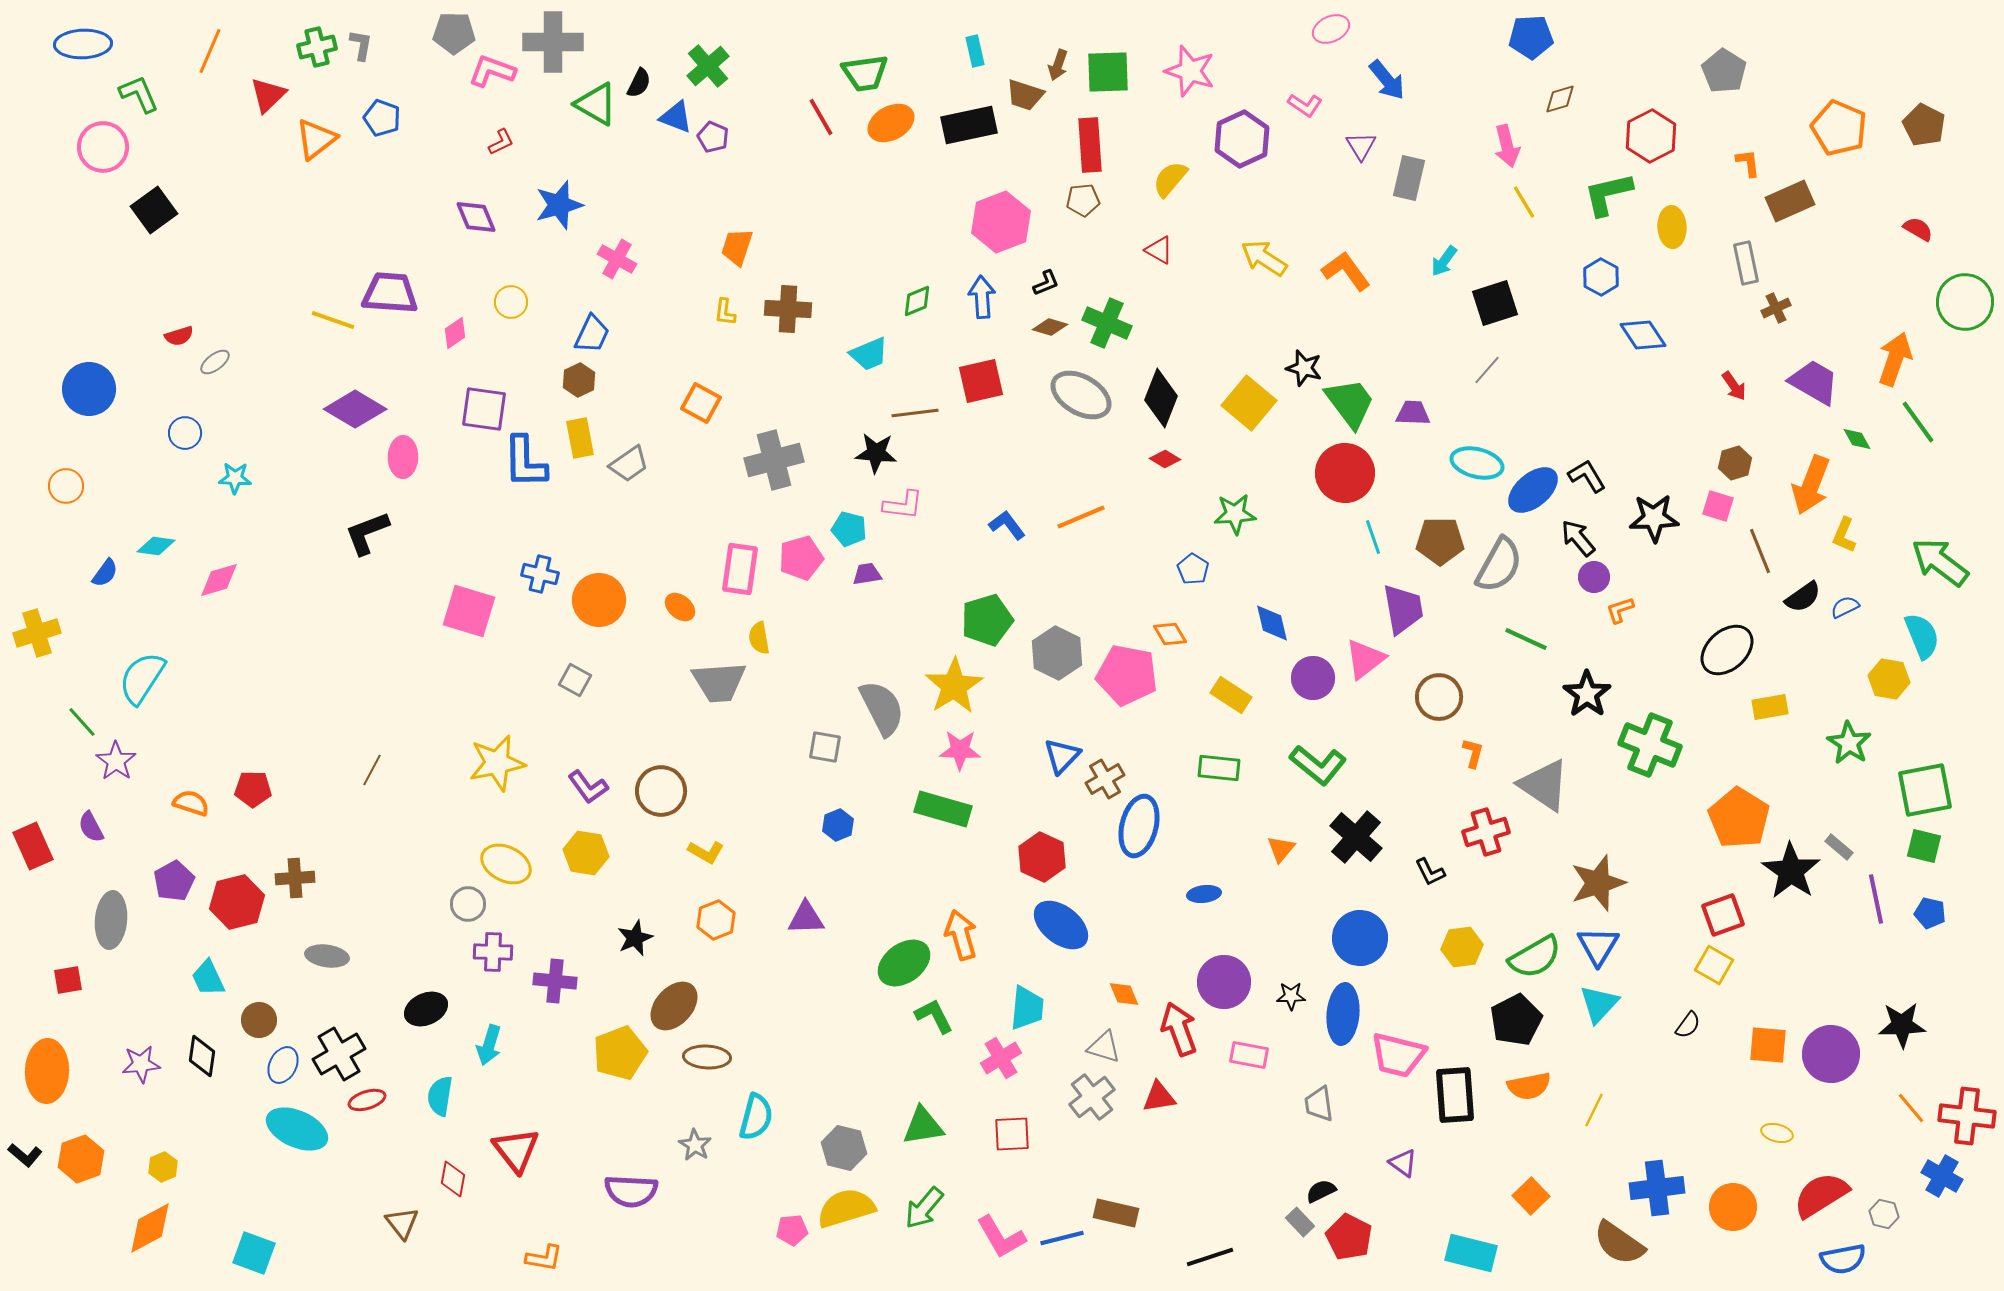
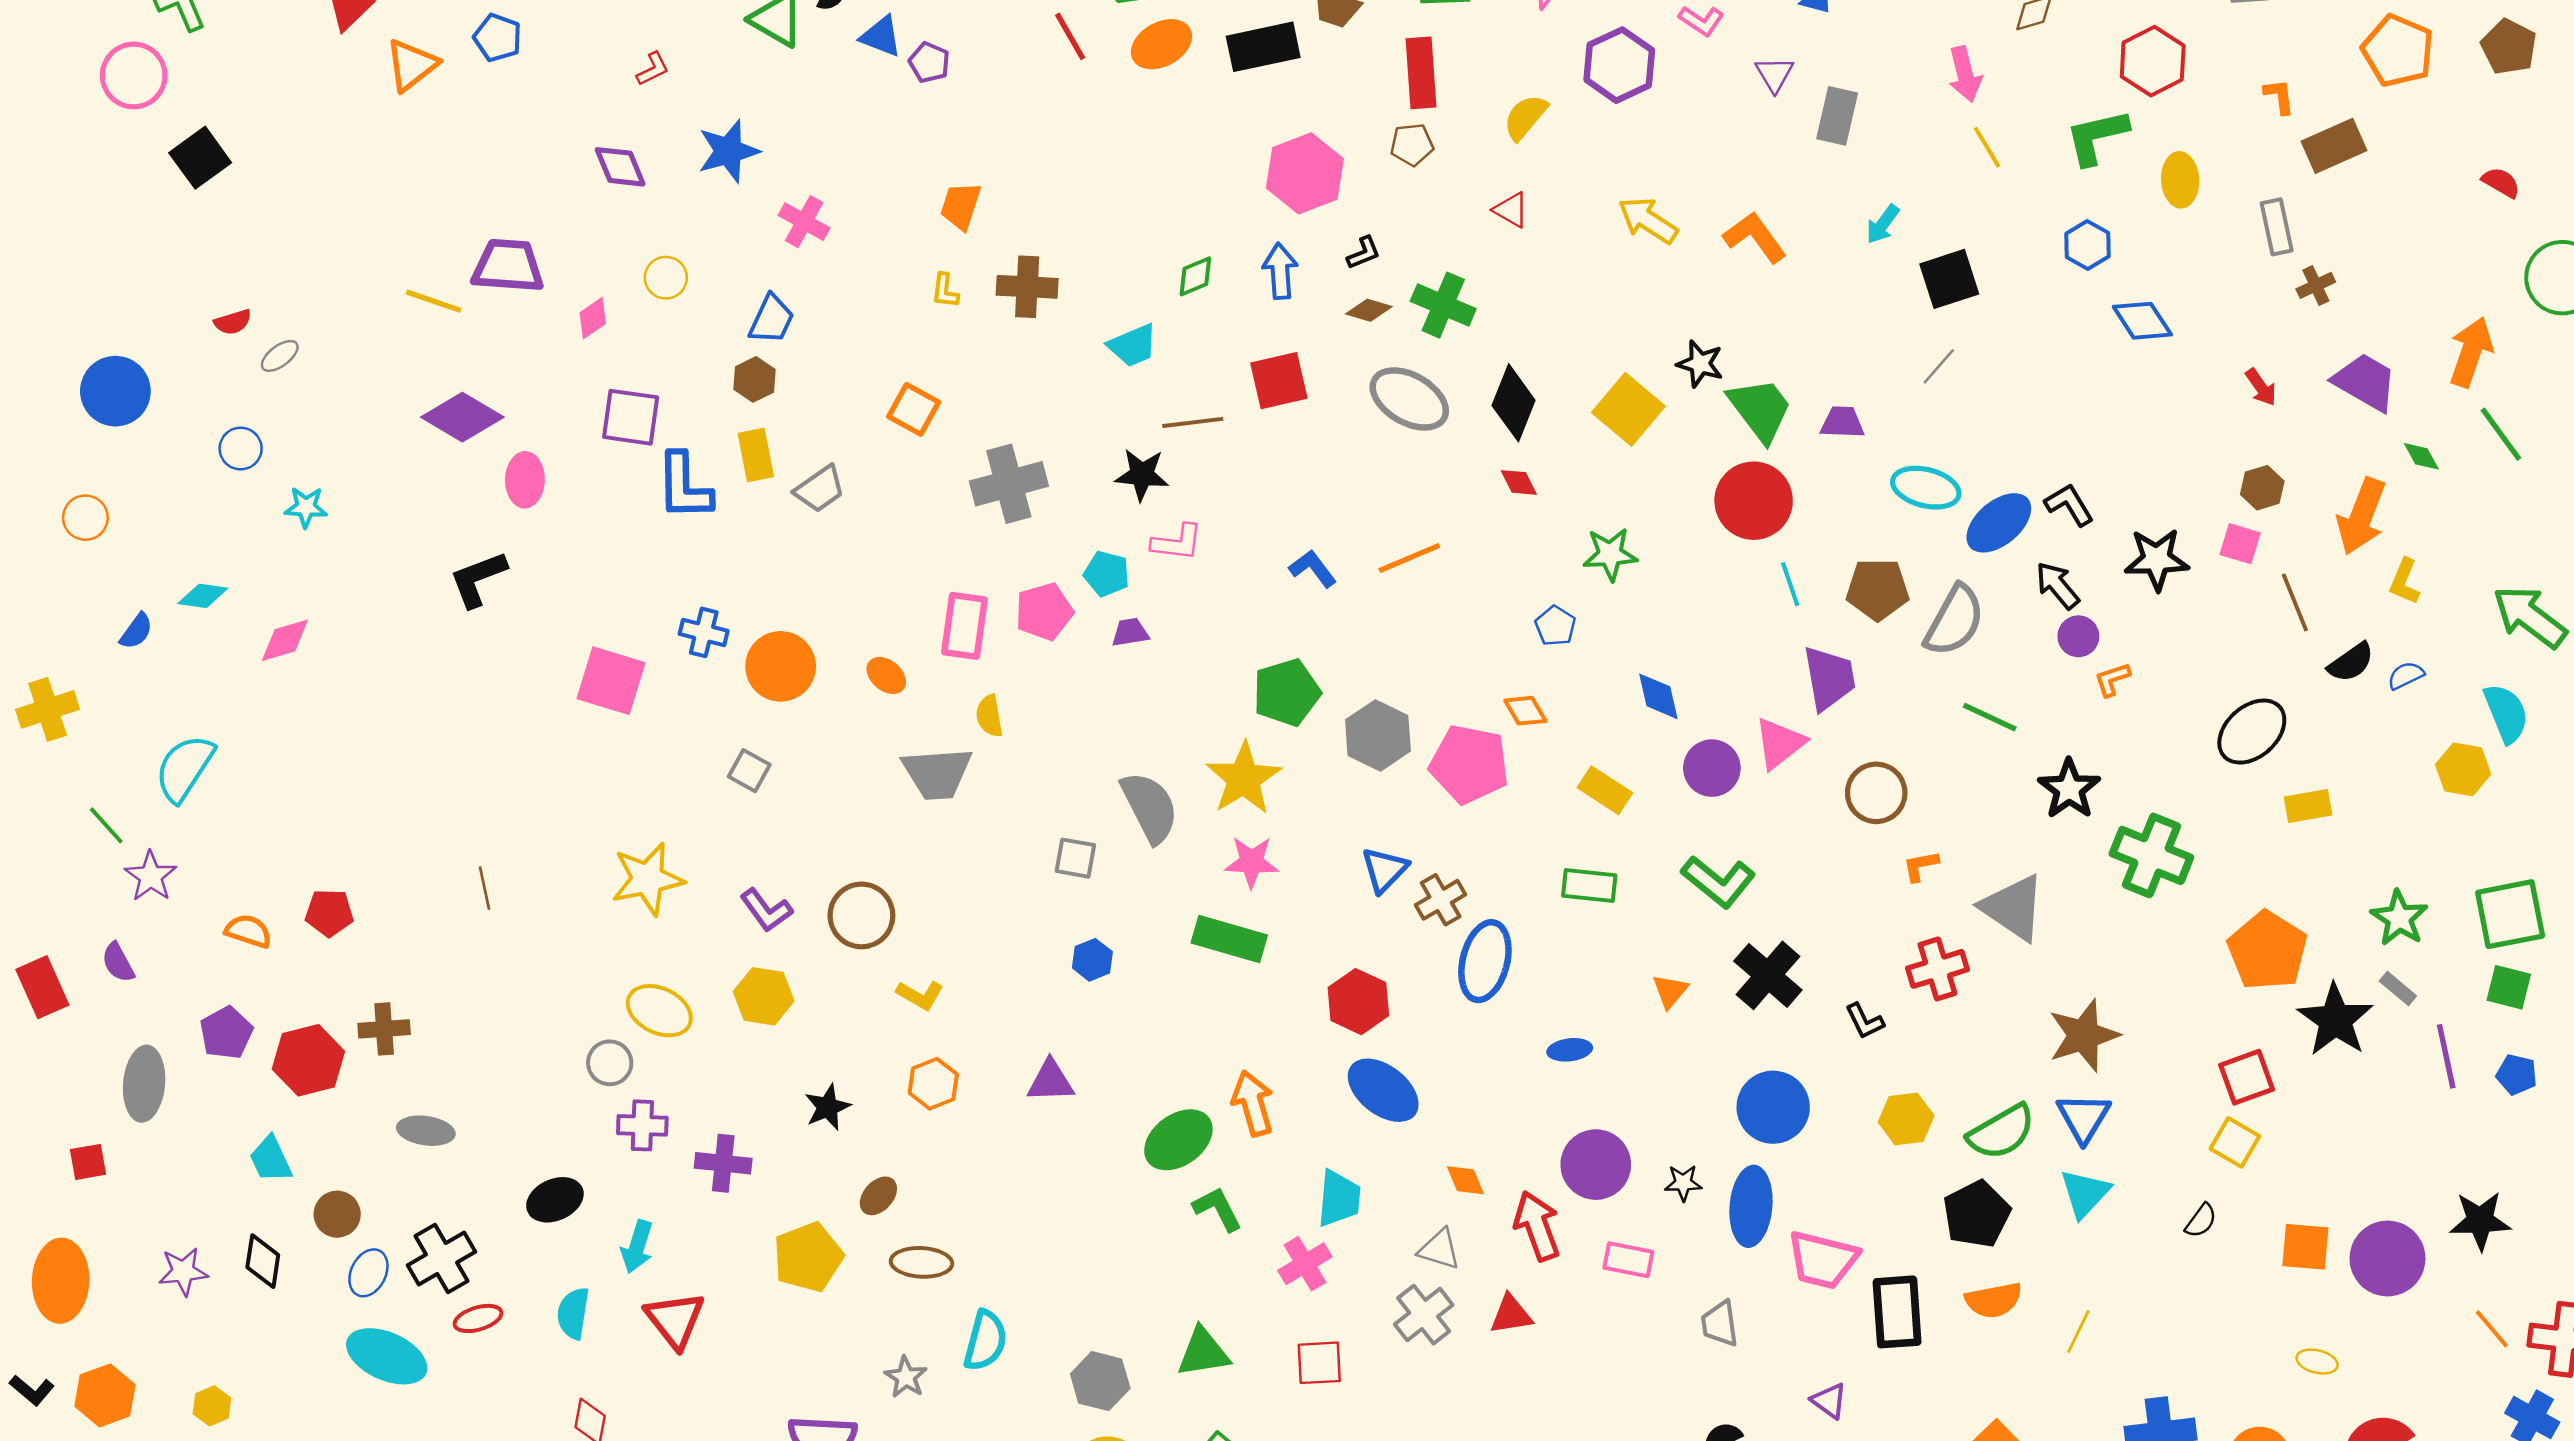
red diamond: (1165, 459) -> (1519, 482), turned 32
green star: (1849, 743) -> (2399, 918), moved
orange L-shape: (1473, 753) -> (1921, 866), turned -116
brown line: (372, 770) -> (485, 888), turned -40
brown ellipse: (674, 1006) -> (878, 1196), size x0.6
red triangle: (516, 1150) -> (675, 1320), moved

